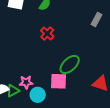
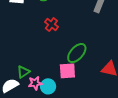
pink star: (26, 82) -> (35, 83), moved
green triangle: (13, 91) -> (23, 72), moved

